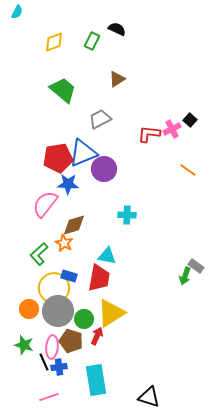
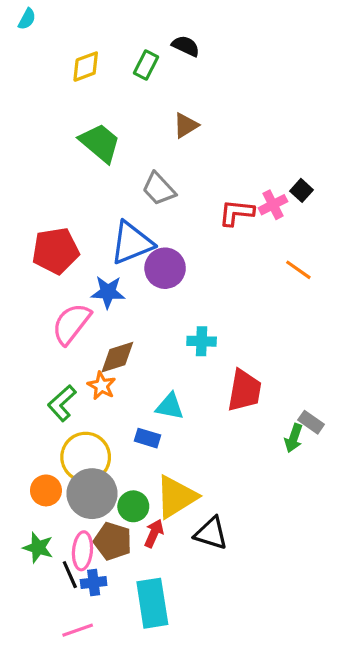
gray trapezoid: (100, 119) -> (159, 189), turned -105
red pentagon: (58, 158) -> (55, 251), moved
blue rectangle: (69, 276) -> (148, 438), moved
red trapezoid: (99, 278) -> (244, 390), moved
black triangle: (149, 397) -> (211, 533), moved

